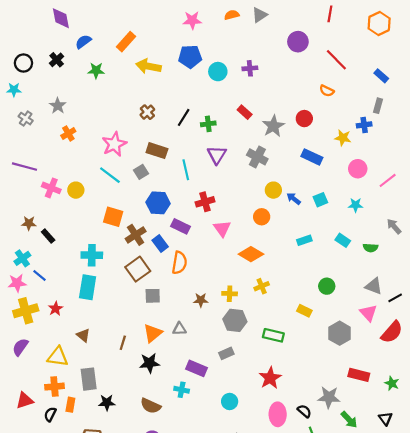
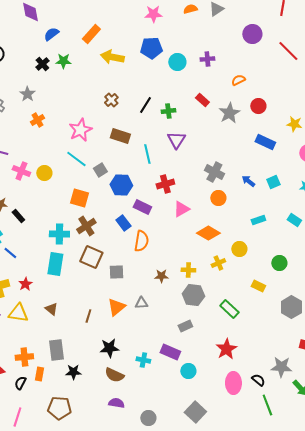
black cross: (57, 60) -> (42, 64), moved
orange semicircle: (327, 91) -> (238, 80), moved, turned 128
gray cross: (257, 157) -> (214, 172), moved
gray square: (141, 172) -> (100, 170), moved
yellow circle: (273, 190) -> (239, 249), moved
pink triangle: (222, 229) -> (181, 209), turned 36
brown cross: (136, 235) -> (86, 226), moved
brown square: (138, 269) -> (91, 257), moved, turned -30
green rectangle: (273, 335) -> (229, 309), turned 30
yellow triangle: (58, 357) -> (18, 313), moved
black star: (149, 363) -> (109, 348), moved
purple rectangle: (196, 368) -> (170, 352), moved

